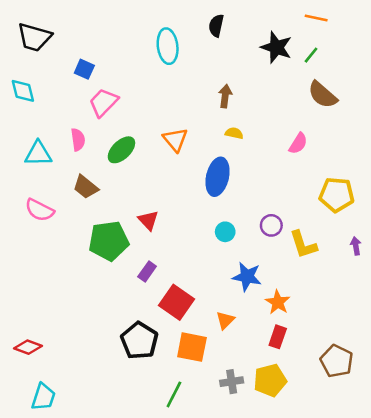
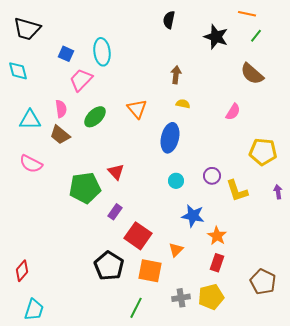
cyan ellipse: (168, 46) -> (102, 52), moved
green line: (311, 55) -> (256, 36), moved
brown trapezoid: (86, 187) -> (60, 135), moved
red diamond: (28, 347) -> (22, 271), turned -70

